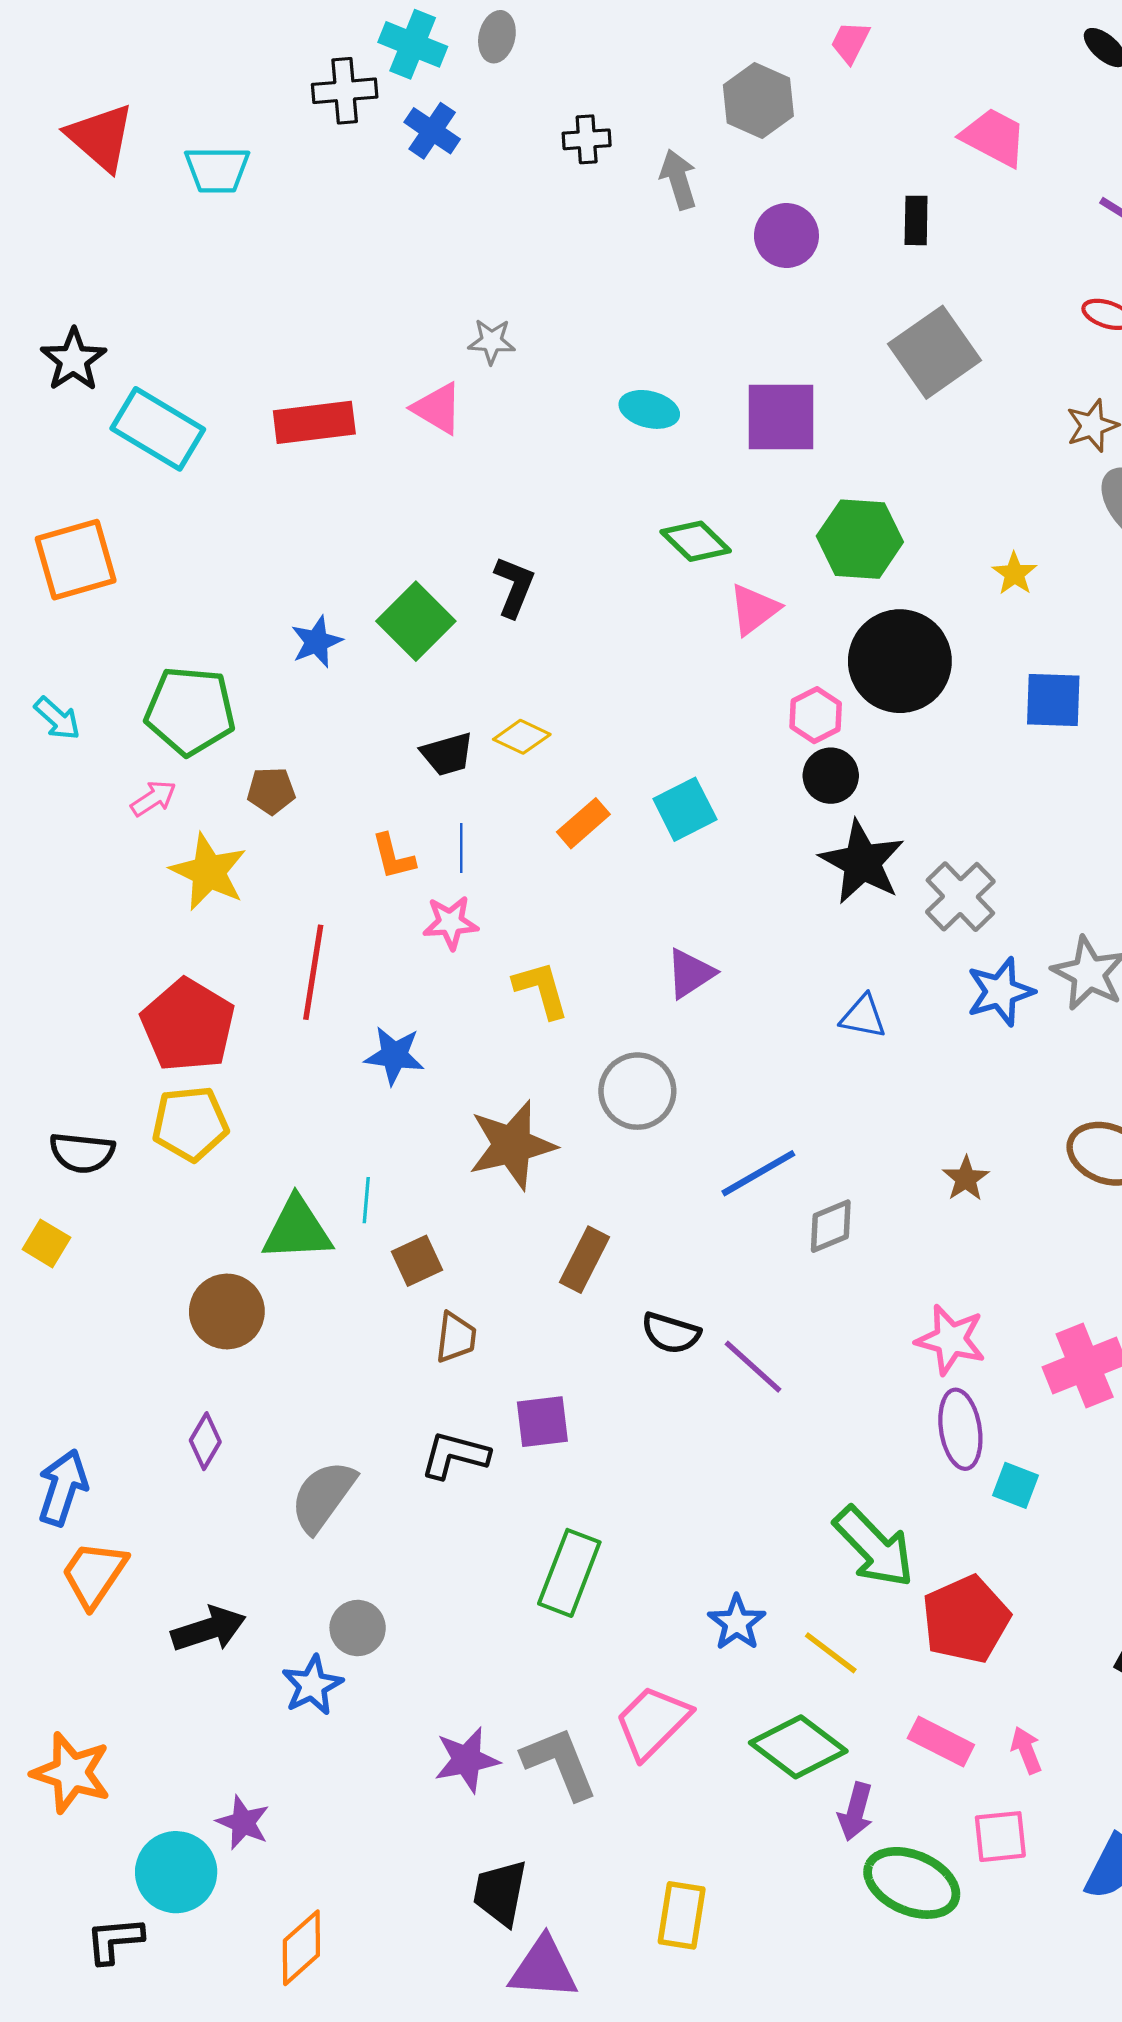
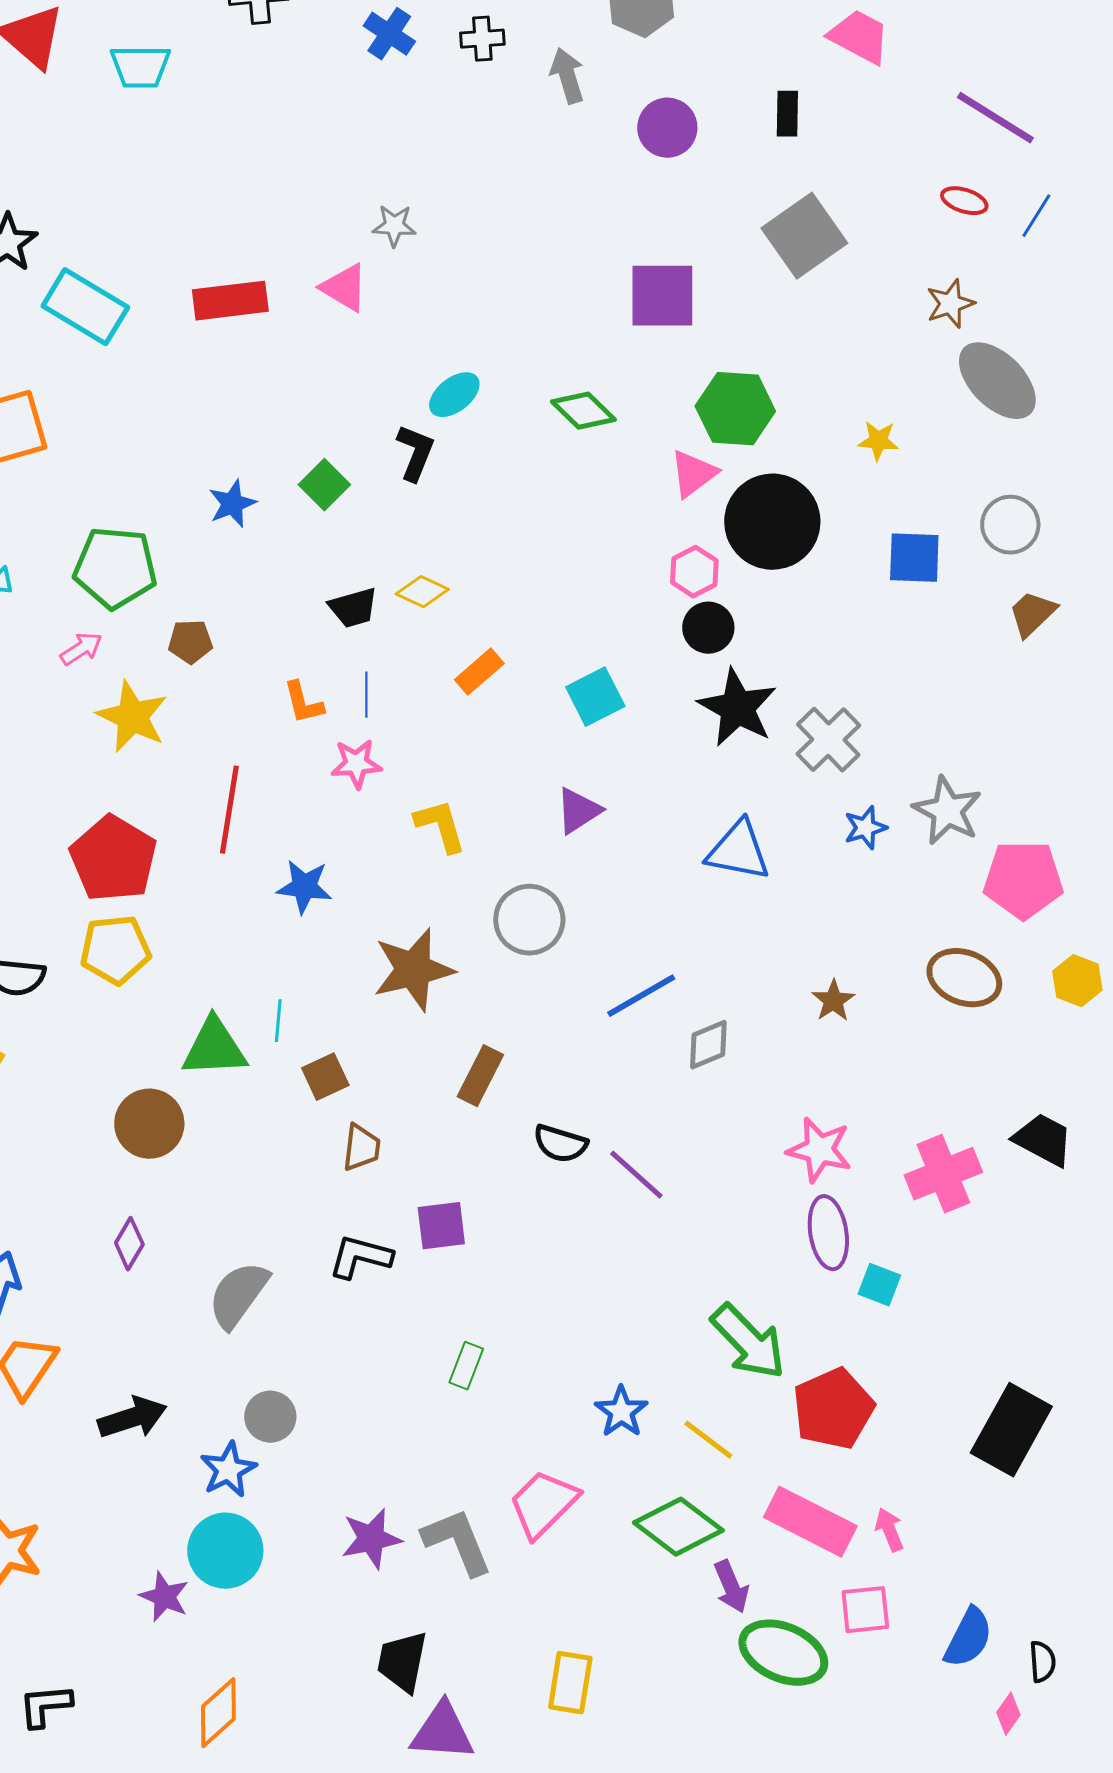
blue cross: (432, 131) -> (389, 34), moved
cyan ellipse: (649, 409) -> (454, 395), moved, turned -52
yellow star: (1014, 574) -> (878, 441), turned -30
pink triangle: (754, 609) -> (693, 474), moved
green square: (416, 621) -> (324, 485), size x0.7
cyan square: (685, 809) -> (595, 697), moved
blue star: (1000, 992) -> (865, 828), size x0.7
blue triangle: (863, 1017) -> (738, 851), size x1.5
green rectangle: (569, 1573) -> (466, 1366), size x0.6
pink rectangle: (941, 1741) -> (810, 1522), size x1.5
purple arrow: (856, 1812) -> (731, 1587), turned -38
cyan circle: (176, 1872) -> (225, 1551), moved

